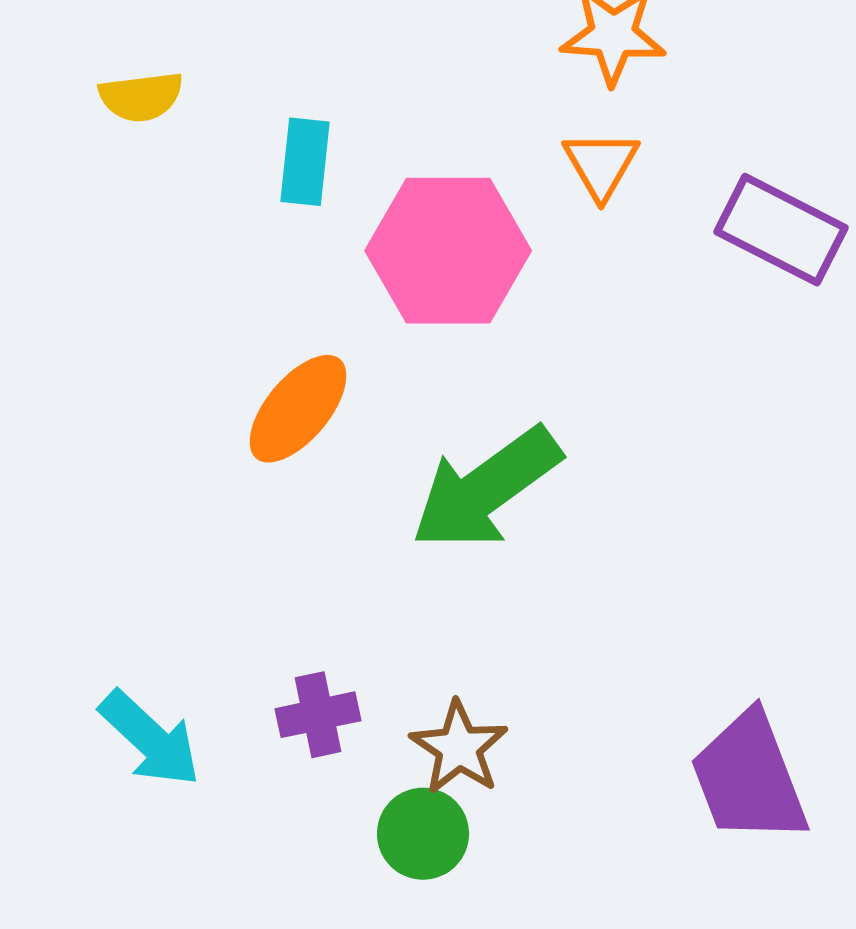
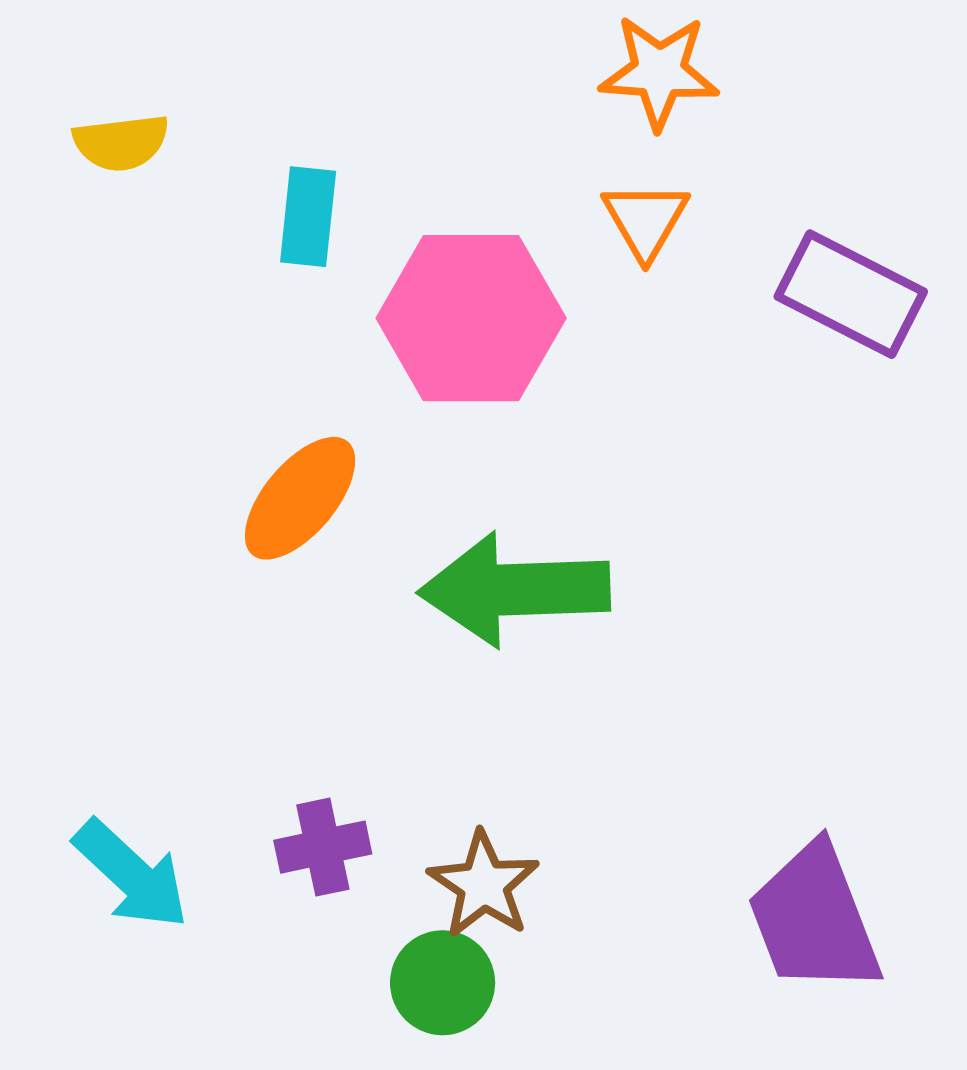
green arrow: (486, 489) -> (514, 589), turned 34

